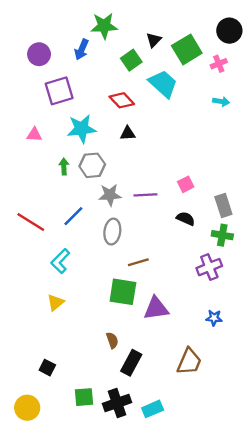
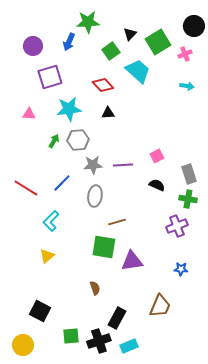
green arrow: (64, 167) -> (54, 141), turned 32
black rectangle: (131, 363) -> (117, 318), moved
black square: (47, 368) -> (40, 311), size x1.5

